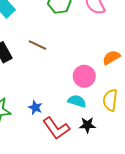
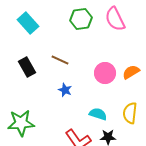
pink circle: (84, 76) -> (105, 73), moved
blue star: (35, 107) -> (65, 90), moved

